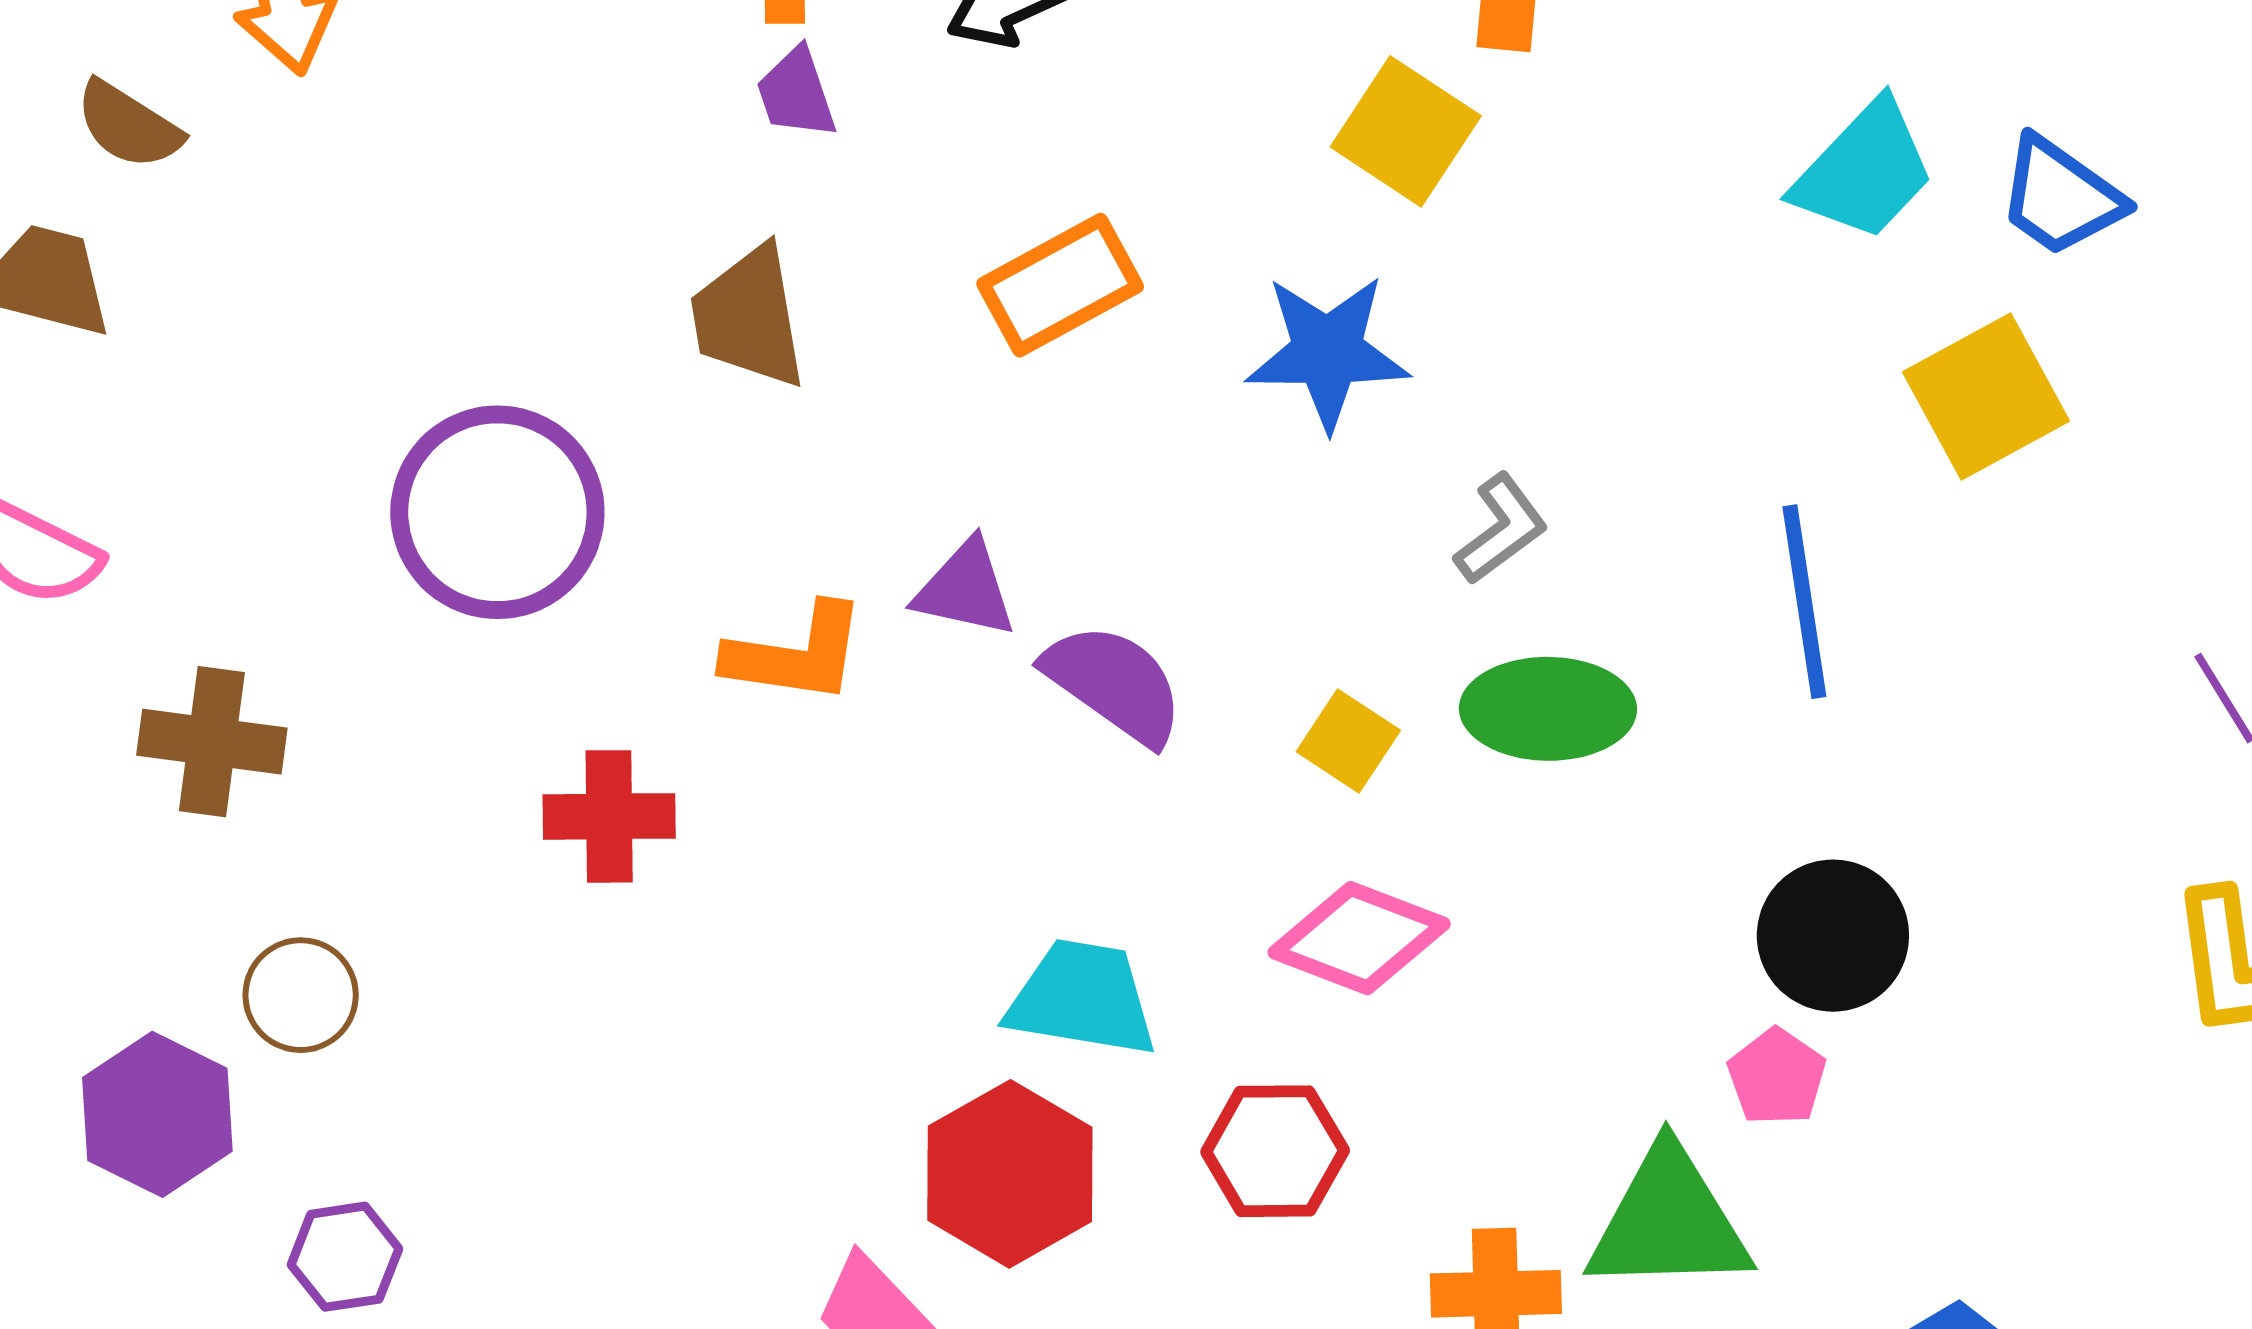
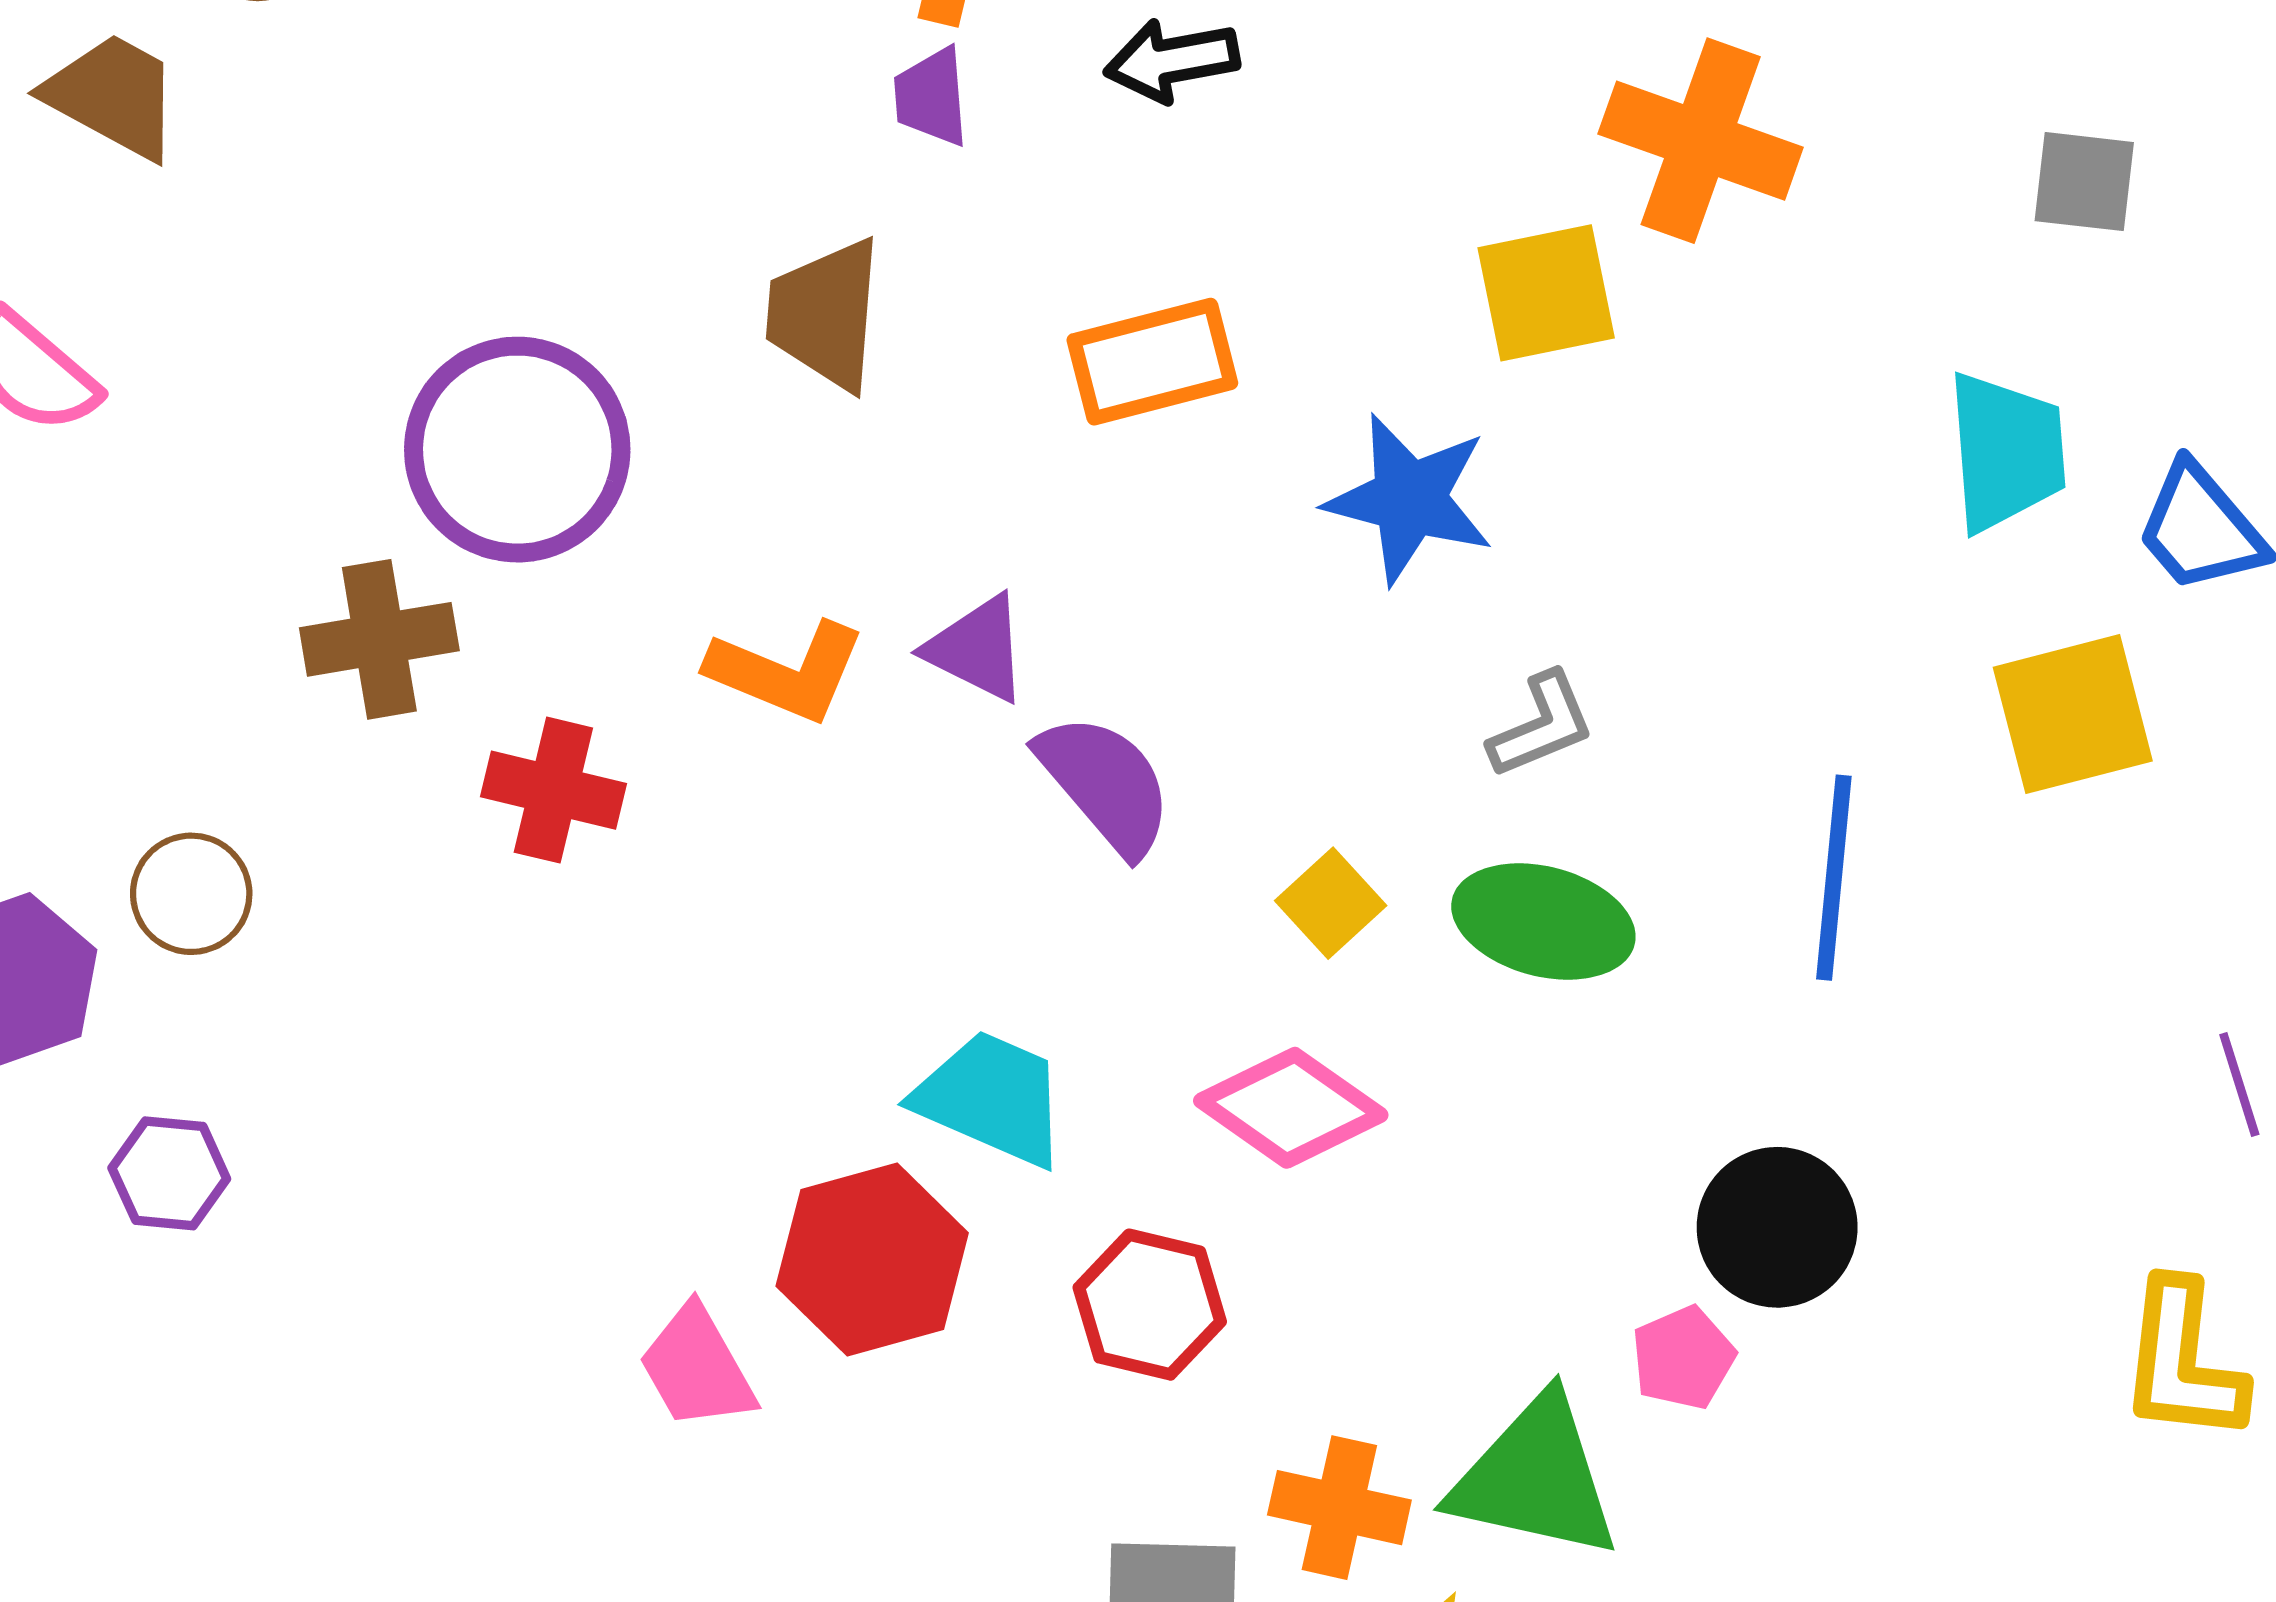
yellow square: (1406, 131) -> (1546, 293), turned 31
cyan trapezoid: (1864, 171) -> (2006, 452), turned -62
brown cross: (212, 742) -> (379, 639), moved, turned -31

